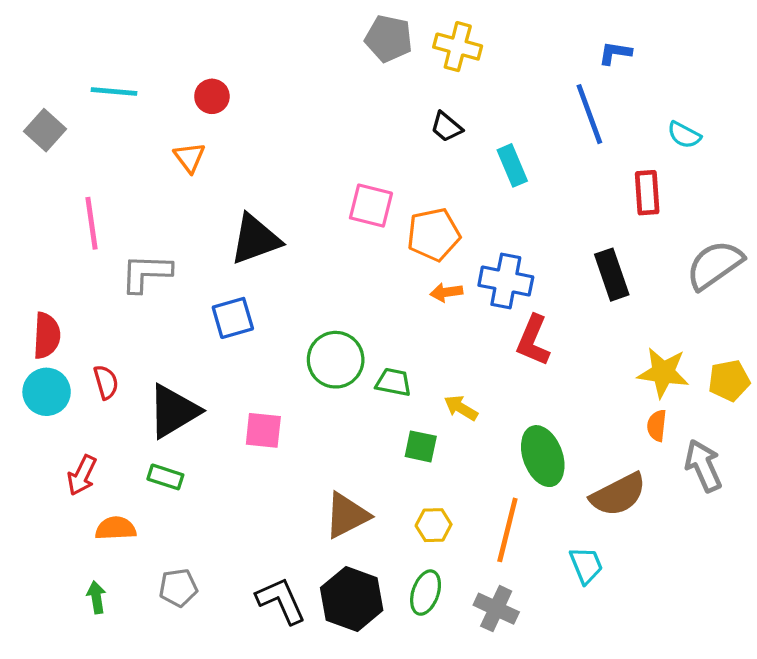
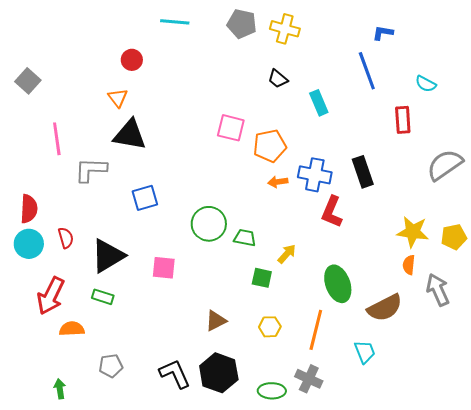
cyan line: (114, 92) -> (175, 22), moved
black triangle: (255, 239) -> (130, 135), moved, turned 30
black rectangle: (612, 275) -> (363, 172), moved
yellow arrow: (461, 408) -> (287, 254), turned 100
red arrow: (82, 475) -> (51, 296), size x1.5
brown triangle: (347, 515) -> (216, 321), size x0.7
green ellipse: (426, 593) -> (272, 391), moved, turned 72
green arrow: (96, 597) -> (60, 389), moved

